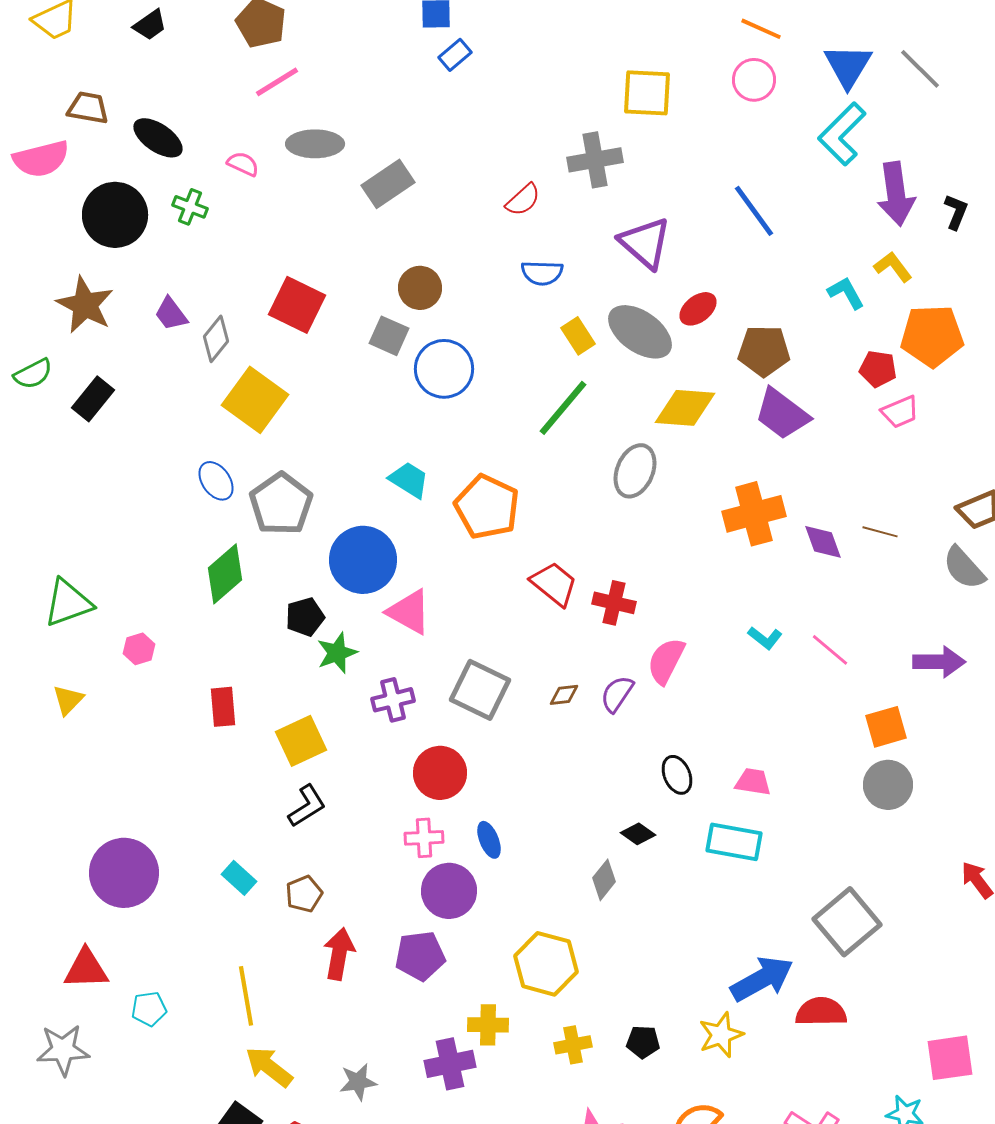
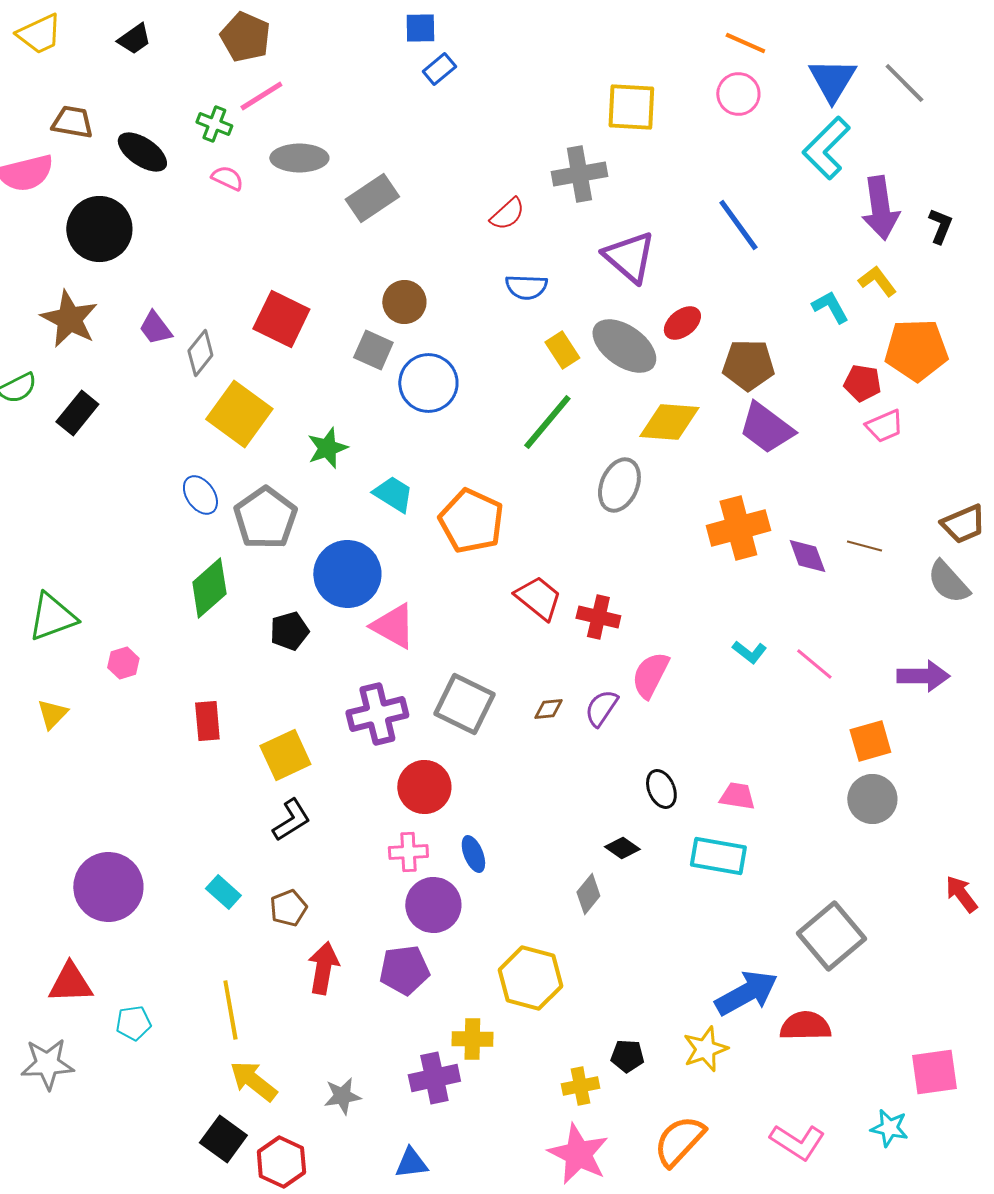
green cross: (190, 207) -> (214, 124), moved
green star: (337, 653) -> (327, 448), moved
purple cross: (393, 700) -> (377, 714), size x1.4
yellow cross: (573, 1045) -> (580, 1086), moved

